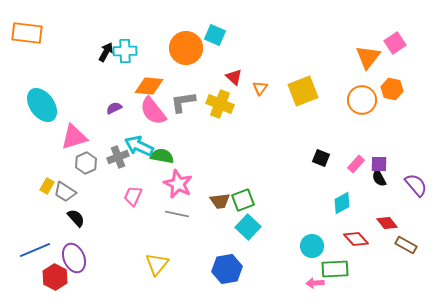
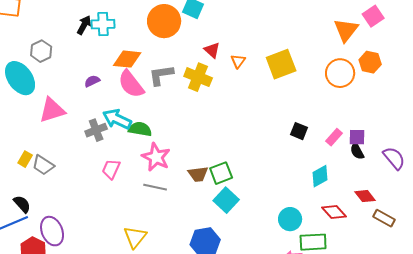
gray hexagon: (86, 163) -> (41, 51), moved
black semicircle: (76, 218) -> (22, 204), moved

